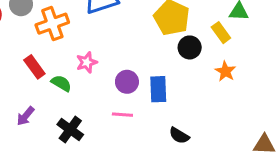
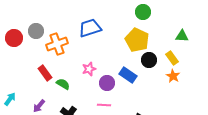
yellow rectangle: (221, 33) -> (172, 58), moved
pink star: (87, 62) -> (89, 69), moved
blue rectangle: (158, 89) -> (128, 75), moved, turned -54

